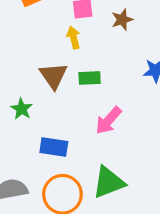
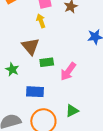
green rectangle: (90, 78) -> (47, 62), moved
green triangle: (109, 182) -> (72, 111), size x0.6

